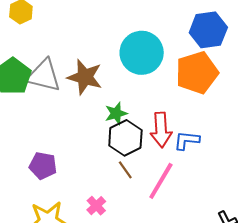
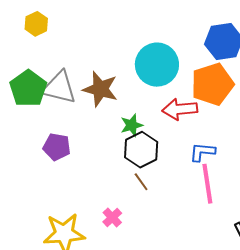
red arrow: (161, 130) -> (180, 109), moved, turned 88
purple pentagon: (43, 166) -> (57, 147), moved
pink line: (161, 181) -> (207, 184), moved, turned -39

